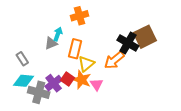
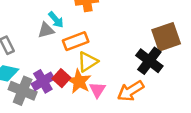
cyan arrow: (58, 34) -> (56, 20), turned 112
black cross: (128, 43) -> (149, 61), moved
orange rectangle: (75, 49) -> (76, 41), turned 48
orange arrow: (114, 60) -> (131, 91), moved

